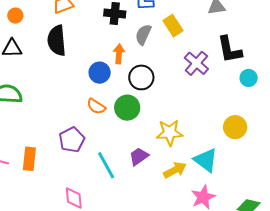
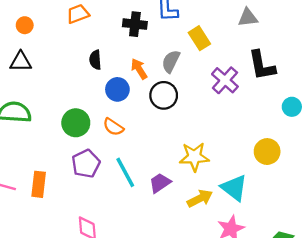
gray semicircle: (143, 35) -> (171, 61), moved
black semicircle: (57, 40) -> (95, 60), moved, size x0.6
orange arrow: (119, 54) -> (139, 69), turned -36
cyan circle: (249, 78) -> (292, 107), moved
green circle: (127, 108) -> (76, 123), moved
cyan line: (106, 165) -> (125, 172), moved

